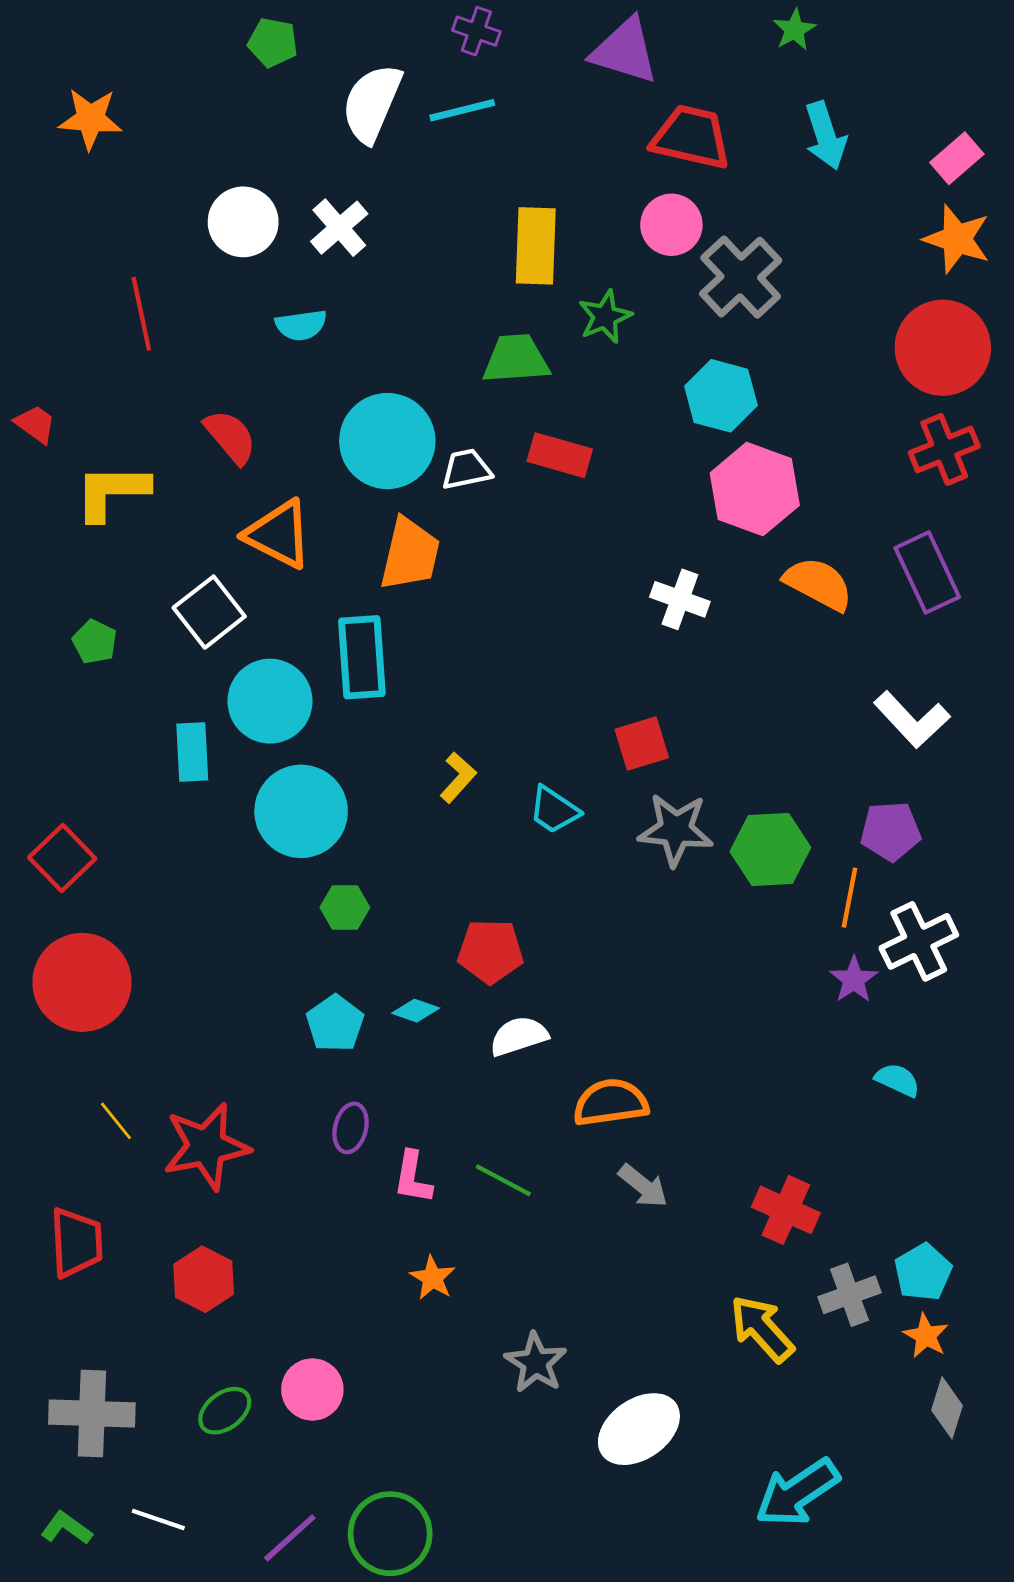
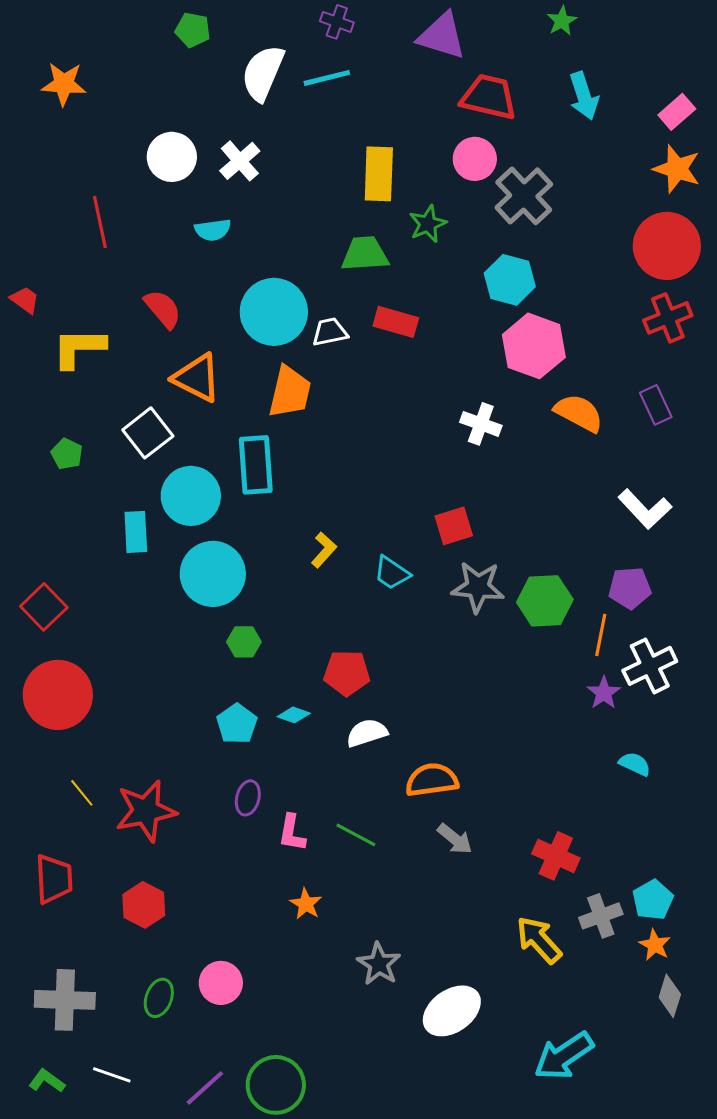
purple rectangle: (927, 572) -> (656, 405), size x0.7
green ellipse: (225, 1411) -> (159, 998), turned -33

